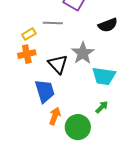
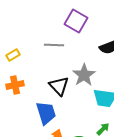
yellow rectangle: (29, 34) -> (13, 55), moved
orange cross: (27, 54) -> (15, 85), moved

